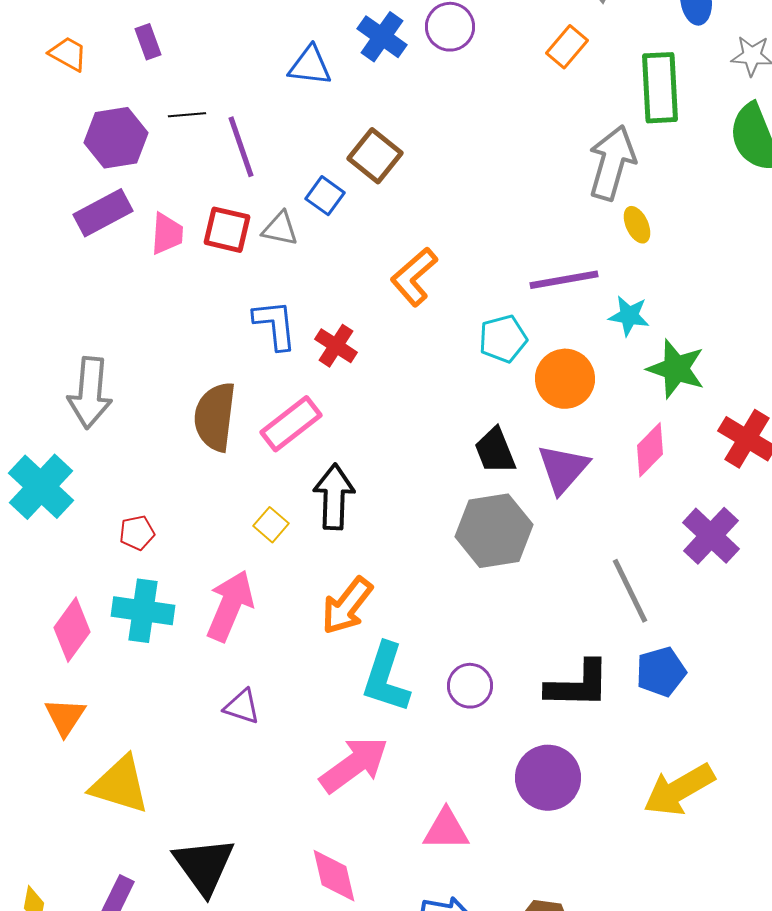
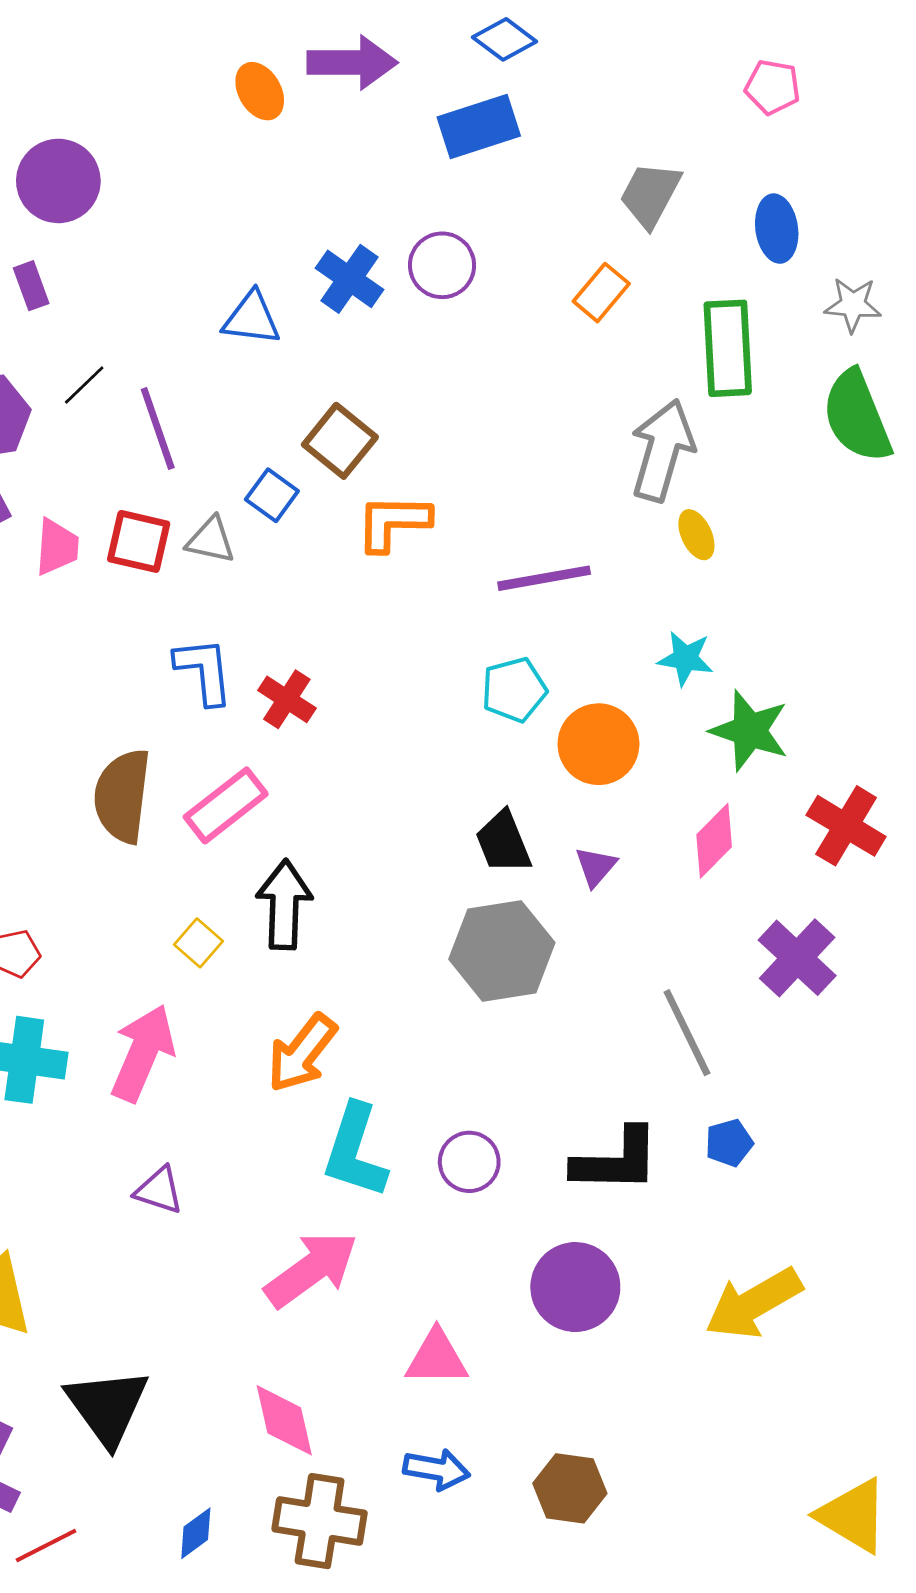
black line: (187, 115) -> (84, 385), turned -39
orange L-shape: (414, 277) -> (393, 522), moved, turned 42
purple line: (564, 280) -> (544, 578), moved
purple triangle: (563, 469) -> (596, 867), size x0.6
blue pentagon: (661, 672) -> (729, 1143), size x0.7

